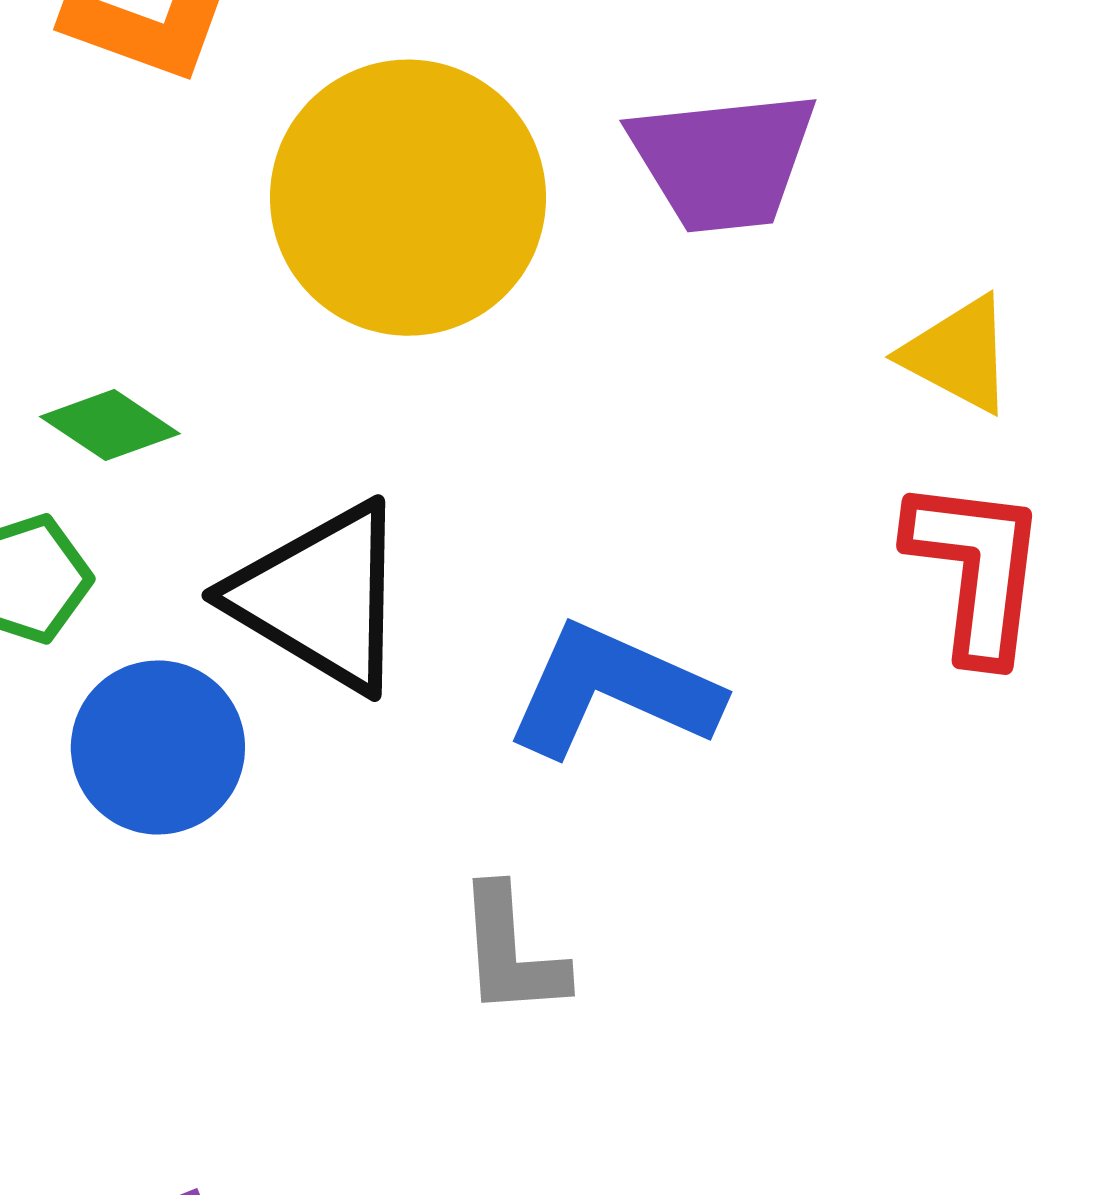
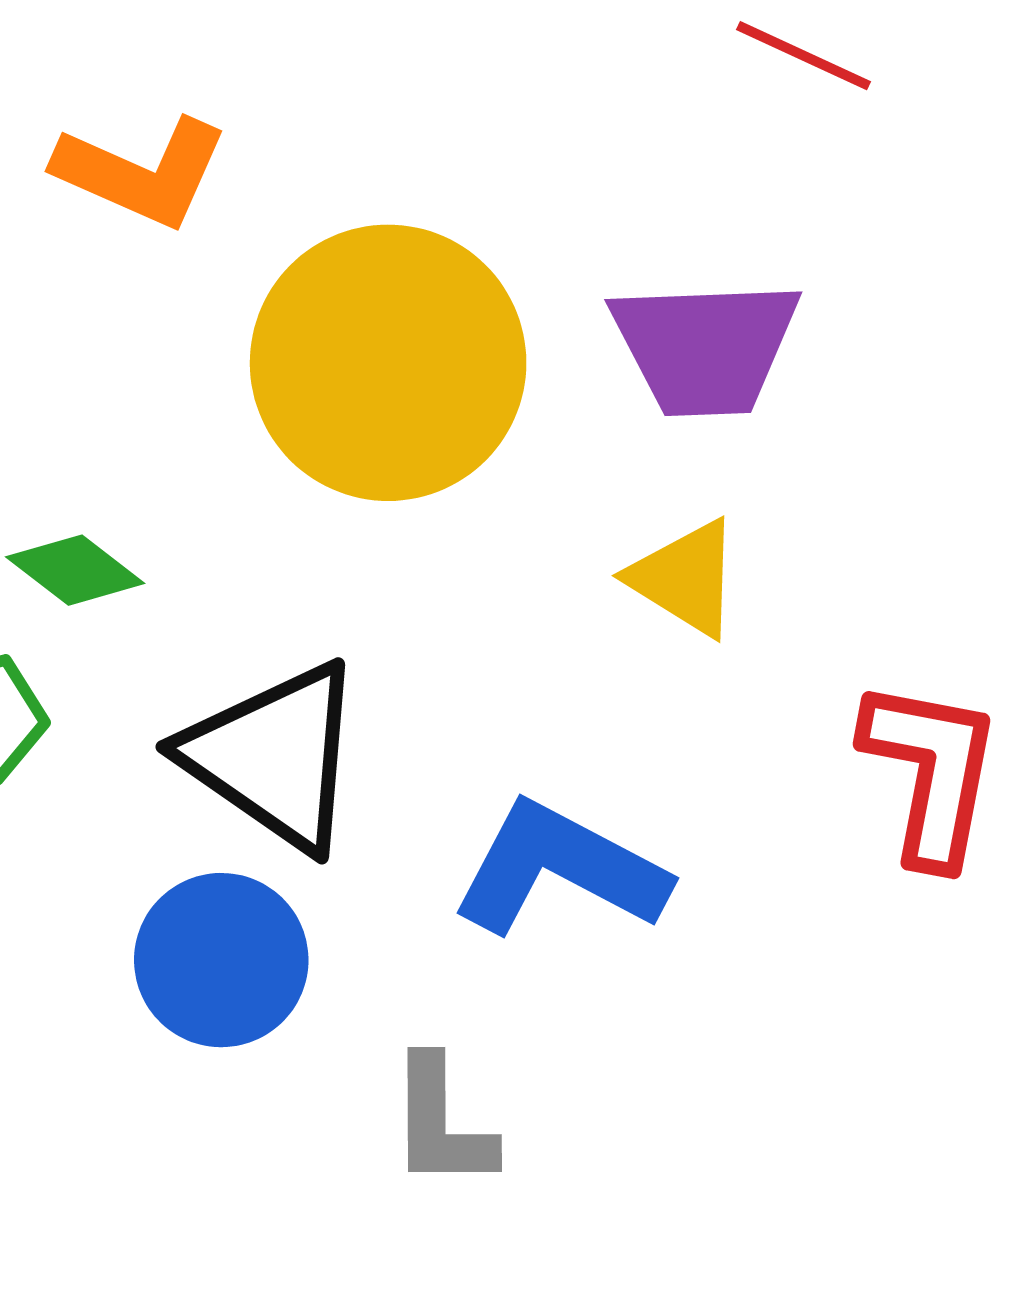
yellow triangle: (958, 354) -> (685, 578), moved
blue circle: (158, 747) -> (221, 960), moved

